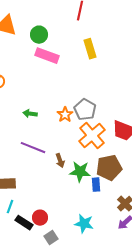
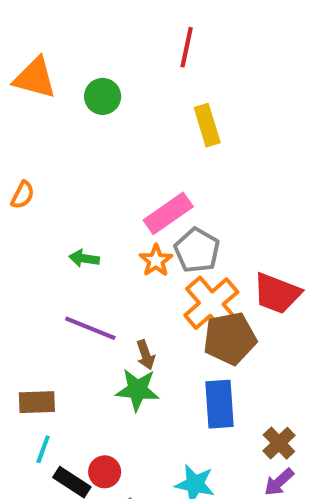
pink rectangle: (47, 56) -> (168, 213), moved, turned -55
brown pentagon: (109, 168) -> (230, 338), moved
green star: (80, 172) -> (137, 390), moved
blue rectangle: (96, 185) -> (220, 404), size x1.6

